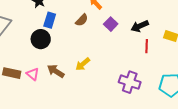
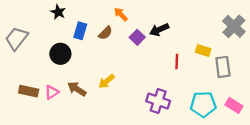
blue rectangle: (50, 20) -> (80, 31), moved
black arrow: (140, 26) -> (159, 30), moved
pink triangle: (33, 74) -> (52, 92), turned 48

